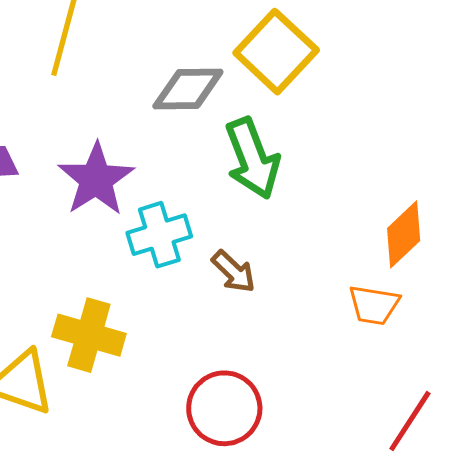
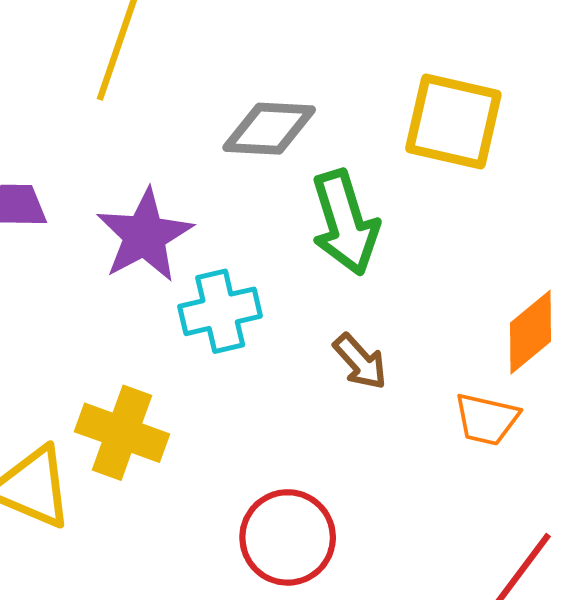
yellow square: (276, 52) -> (453, 121), moved, turned -34
brown arrow: (233, 272) -> (360, 362), moved

